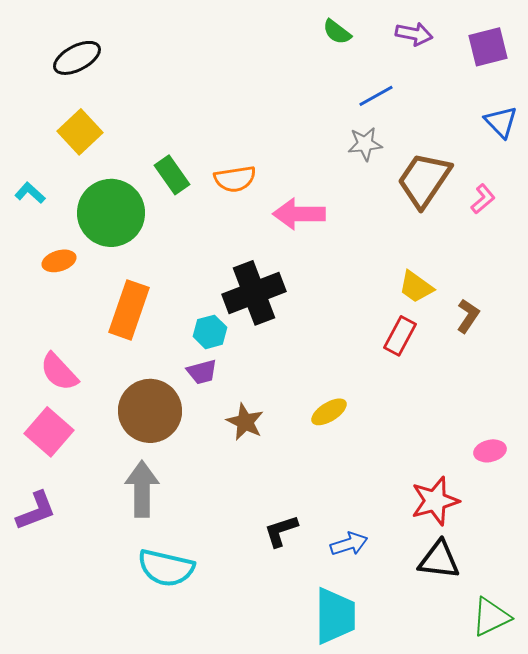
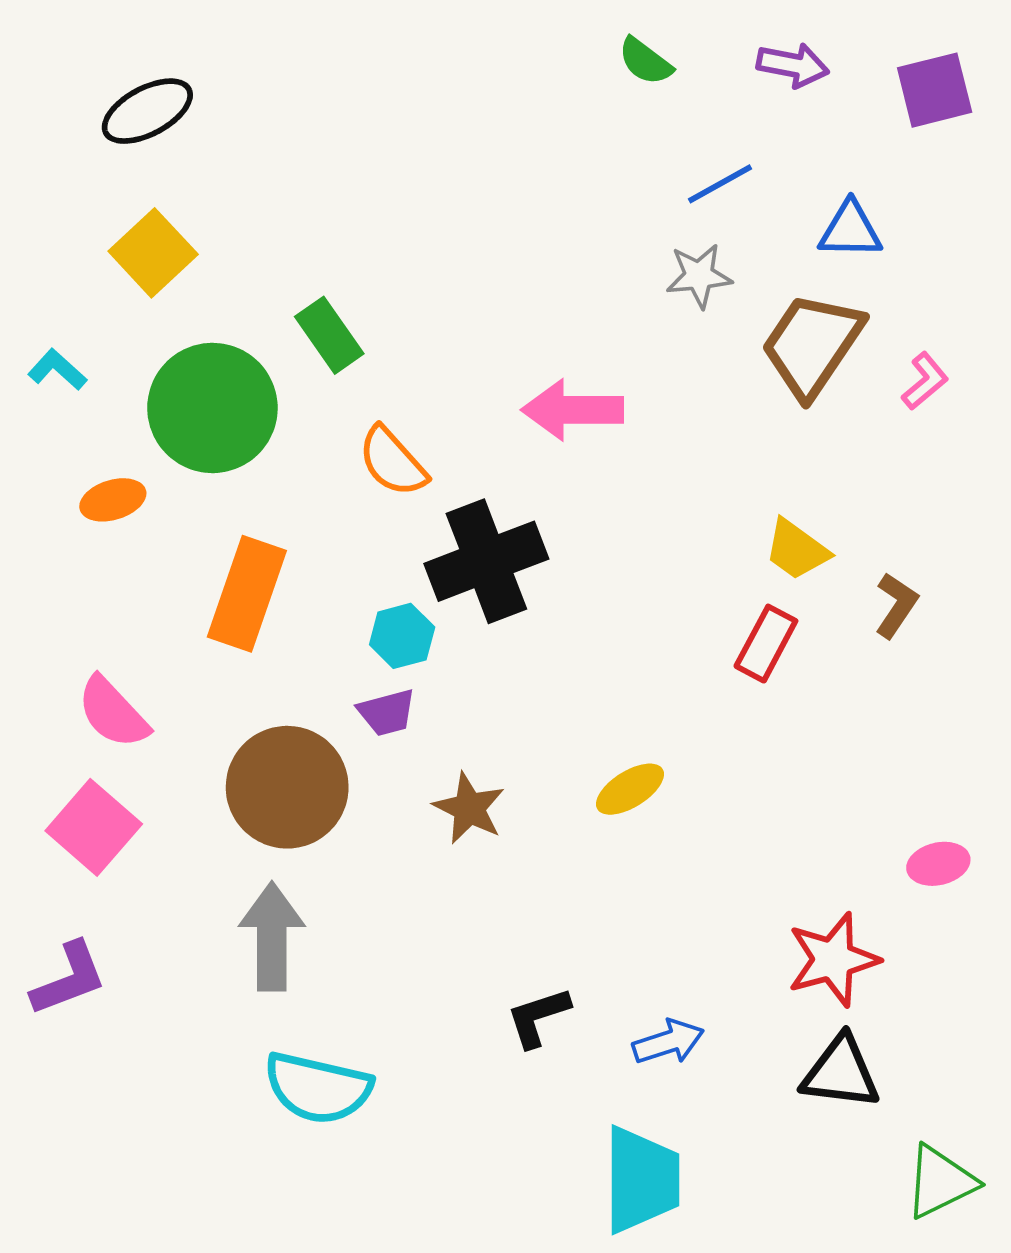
blue triangle: (501, 122) -> (850, 230), moved, turned -45
orange semicircle: (235, 179) -> (392, 462), moved, turned 57

